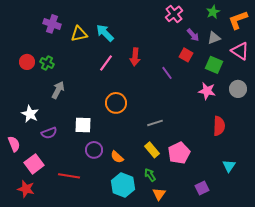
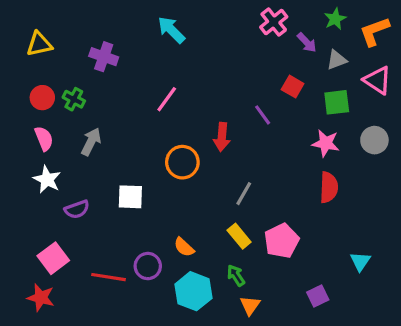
purple cross: (52, 24) -> (104, 57), moved
cyan arrow: (105, 33) -> (171, 30), moved
yellow triangle: (79, 34) -> (39, 44), moved
purple arrow: (193, 35) -> (307, 43), moved
red arrow: (135, 57) -> (222, 137), moved
green square: (214, 65) -> (337, 102), turned -30
gray line: (155, 123) -> (244, 194), turned -42
red semicircle: (219, 126) -> (329, 187), moved
pink semicircle: (14, 144) -> (44, 139), moved
purple circle: (94, 150) -> (148, 266), moved

